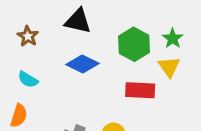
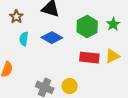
yellow triangle: (169, 67) -> (112, 56), moved, turned 35
cyan semicircle: (28, 80) -> (24, 39), moved, turned 64

